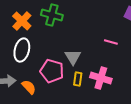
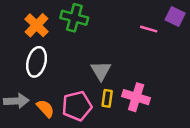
pink line: (111, 42) -> (149, 29), moved
pink pentagon: (52, 71) -> (77, 106), moved, turned -30

